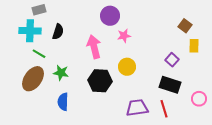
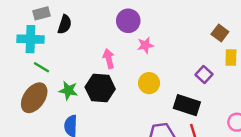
black semicircle: (58, 32) -> (65, 24), moved
pink arrow: (94, 47) -> (109, 59), size x0.7
black hexagon: (100, 81) -> (100, 88), moved
black rectangle: (170, 85) -> (187, 105), moved

